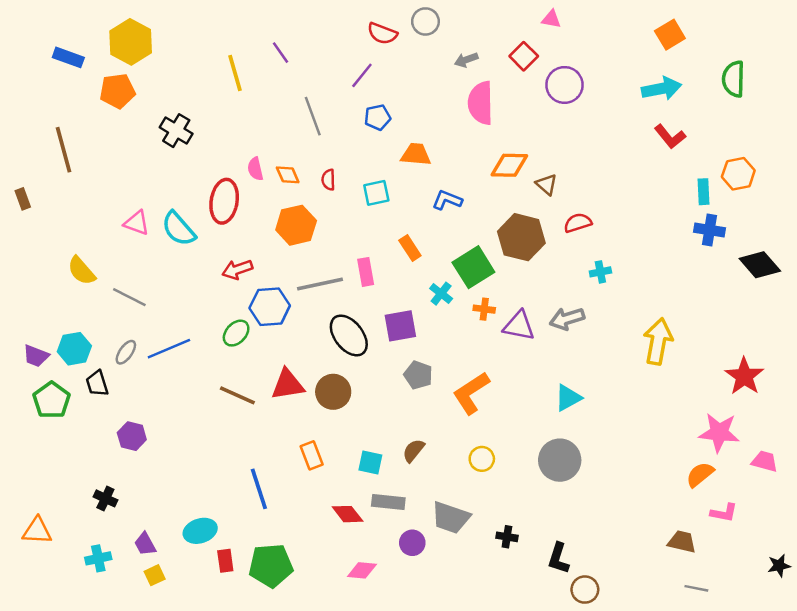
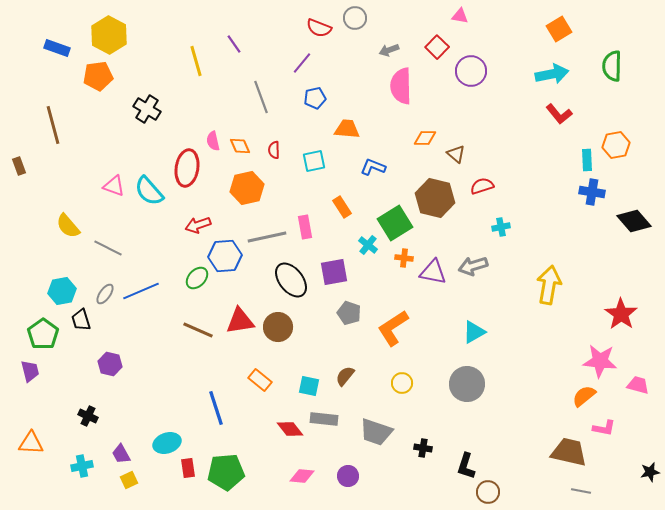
orange diamond: (509, 165) -> (425, 138), size x0.7
purple trapezoid: (36, 356) -> (30, 371), moved, turned -125
orange rectangle: (312, 455) -> (260, 380), turned -30
brown trapezoid: (682, 542) -> (569, 452), size x1.5
purple circle: (412, 543) -> (348, 476), moved

